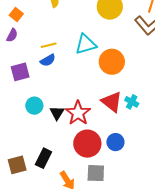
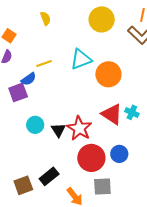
blue semicircle: (48, 60) -> (29, 79), moved
black rectangle: (44, 158) -> (49, 176), turned 30

